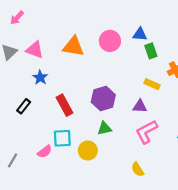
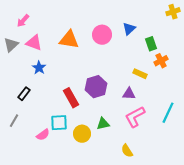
pink arrow: (17, 18) -> (23, 21), moved
blue triangle: (140, 34) -> (129, 29), turned -48
green rectangle: (151, 51) -> (151, 44), moved
red rectangle: (65, 105) -> (71, 98), moved
green triangle: (104, 128) -> (103, 124), moved
gray line: (13, 160) -> (14, 121), moved

